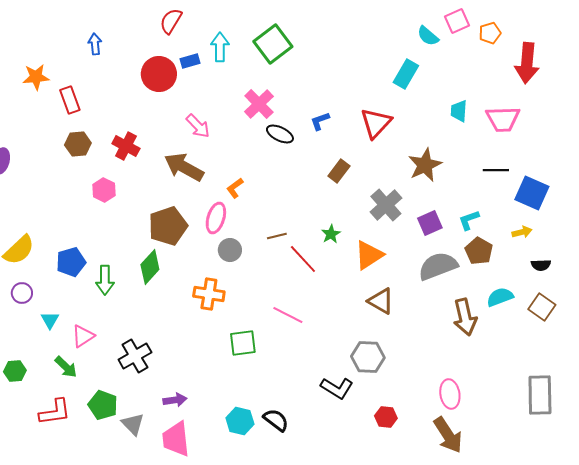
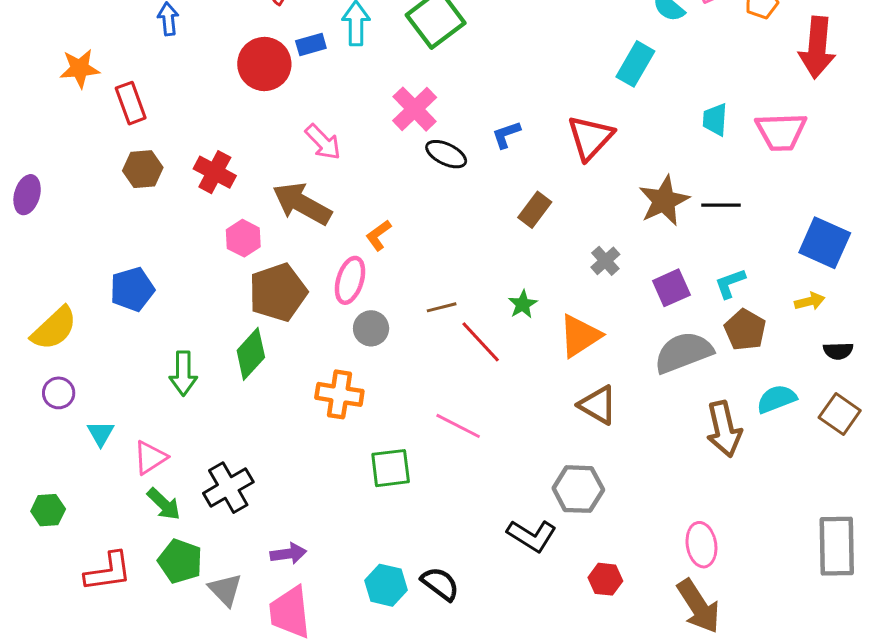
black line: (496, 170) -> (721, 205), moved
pink hexagon: (104, 190) -> (243, 238), moved
gray cross: (386, 205) -> (605, 261), size x0.6
blue pentagon: (71, 262) -> (132, 289), moved
green arrow: (66, 367) -> (164, 504), moved

